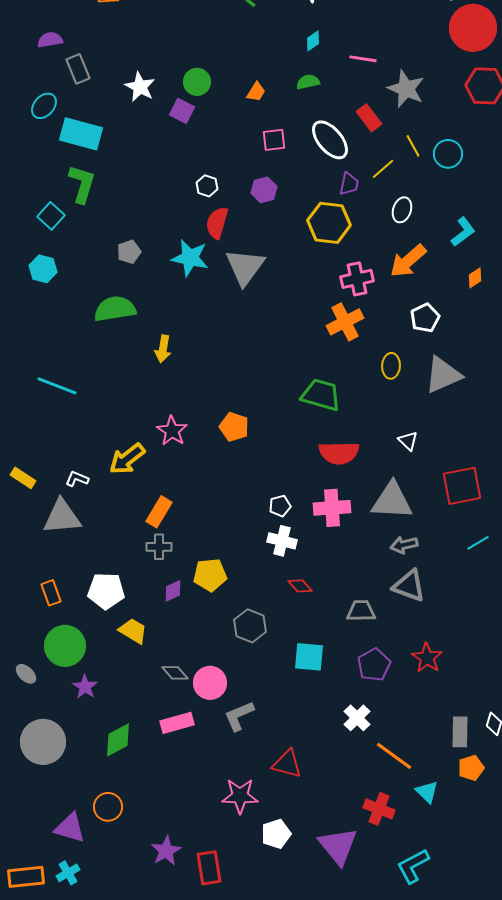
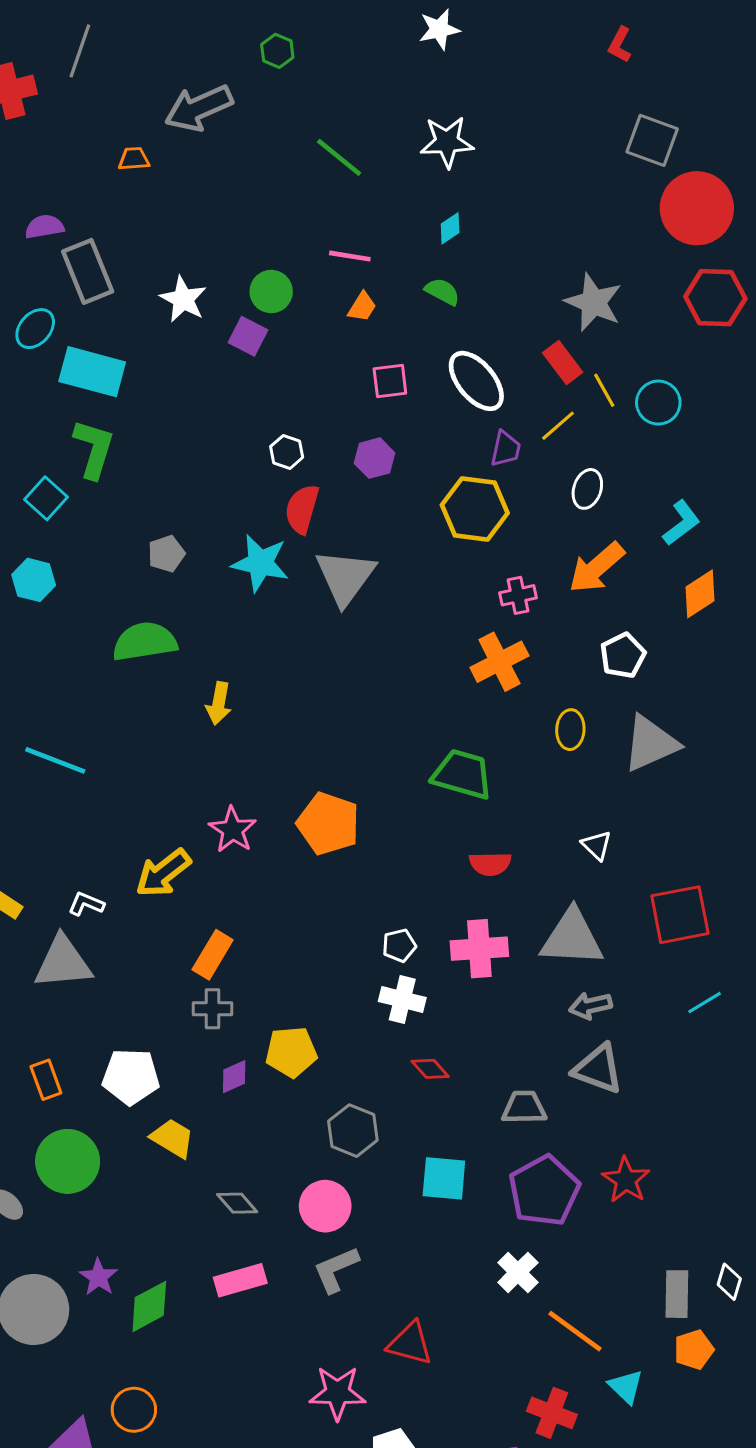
pink line: (363, 59) -> (350, 256), moved
gray rectangle: (78, 69) -> (88, 271), size x1.4
green semicircle: (308, 82) -> (442, 292), turned 40
red rectangle: (369, 118) -> (563, 362), moved
orange diamond: (475, 278) -> (700, 594), size x1.5
pink cross: (357, 279) -> (518, 595), size x0.7
orange pentagon: (234, 427) -> (328, 824), size x1.4
red semicircle: (339, 453) -> (490, 864), size x0.7
purple pentagon: (374, 665) -> (544, 1191), size x1.4
pink circle: (210, 683) -> (325, 1206), moved
purple star: (85, 687) -> (98, 1277), moved

